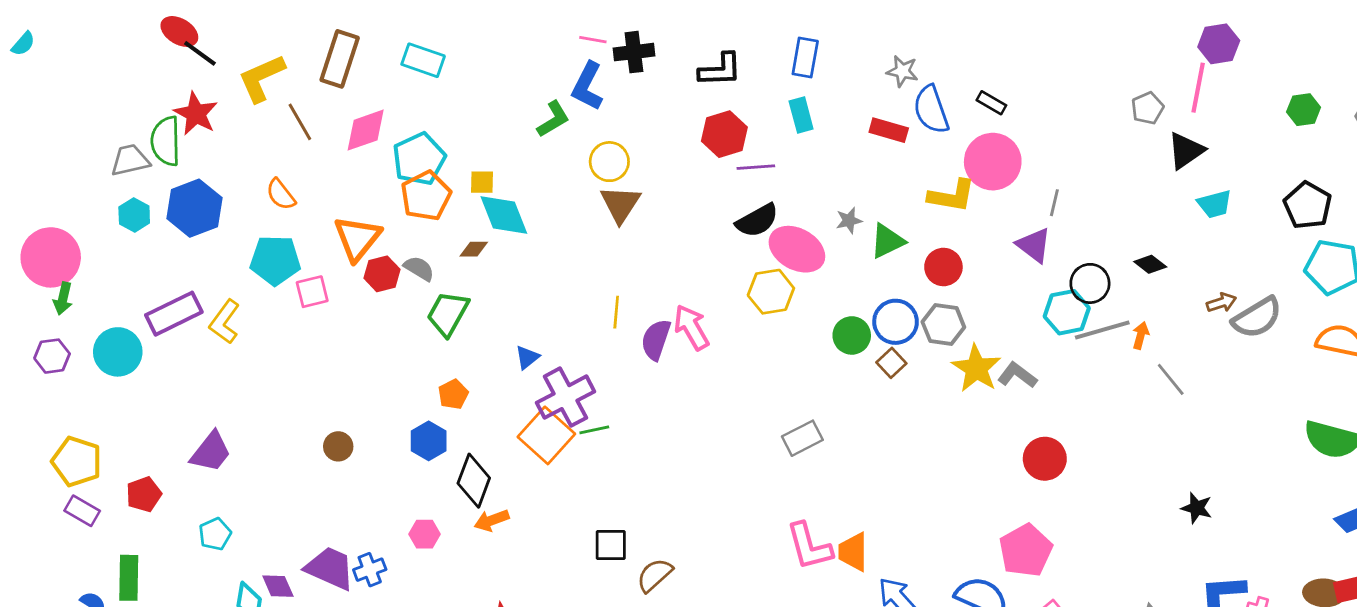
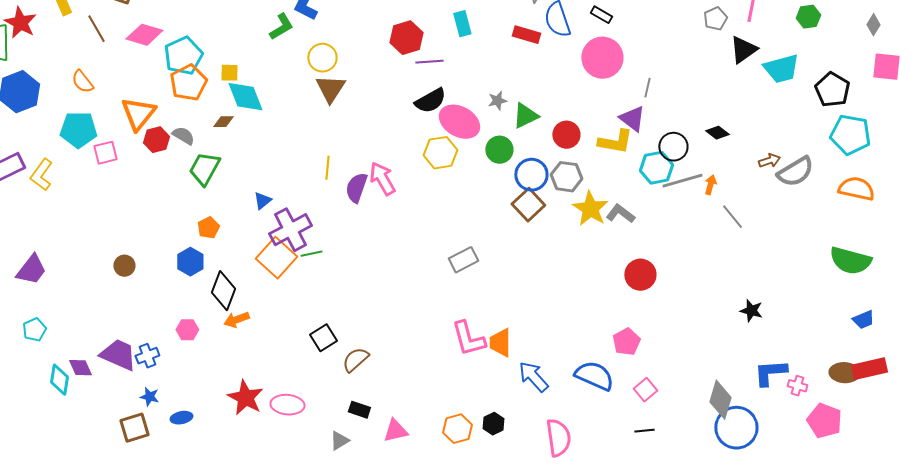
green hexagon: (1304, 110) -> (808, 17), moved
pink diamond: (366, 130) -> (144, 35), turned 36
yellow L-shape: (952, 196) -> (615, 142), moved
cyan trapezoid: (1215, 204) -> (781, 69), moved, size x1.4
green circle: (852, 335) -> (499, 150), moved
brown square: (891, 363) -> (528, 205), size x1.5
black square: (611, 545) -> (323, 338), turned -32
pink pentagon: (1026, 550) -> (626, 342), size x0.7

